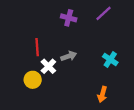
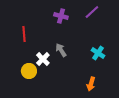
red line: (37, 47) -> (24, 34), moved
gray arrow: (69, 56) -> (61, 50), turned -104

